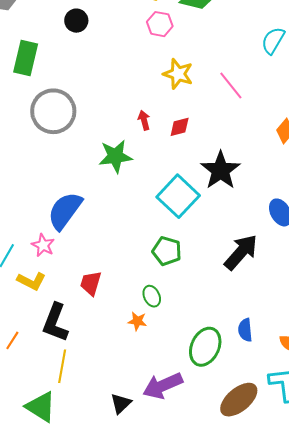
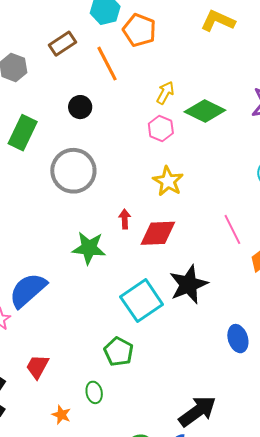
pink line: (231, 85) -> (232, 229), moved
gray circle: (53, 111) -> (73, 171), moved
red diamond: (180, 127) -> (158, 233), size x1.6
black arrow: (241, 252) -> (197, 411), moved
orange star: (137, 321) -> (61, 415), moved

